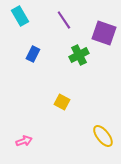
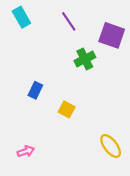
blue rectangle: (33, 54) -> (35, 90), moved

